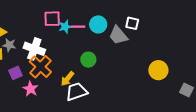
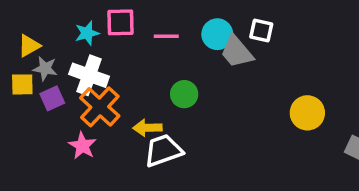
cyan circle: (98, 24) -> (217, 34), moved
cyan star: (65, 27) -> (87, 33), moved
purple square: (15, 73) -> (52, 98), moved
yellow arrow: (67, 79) -> (147, 128), turned 49

